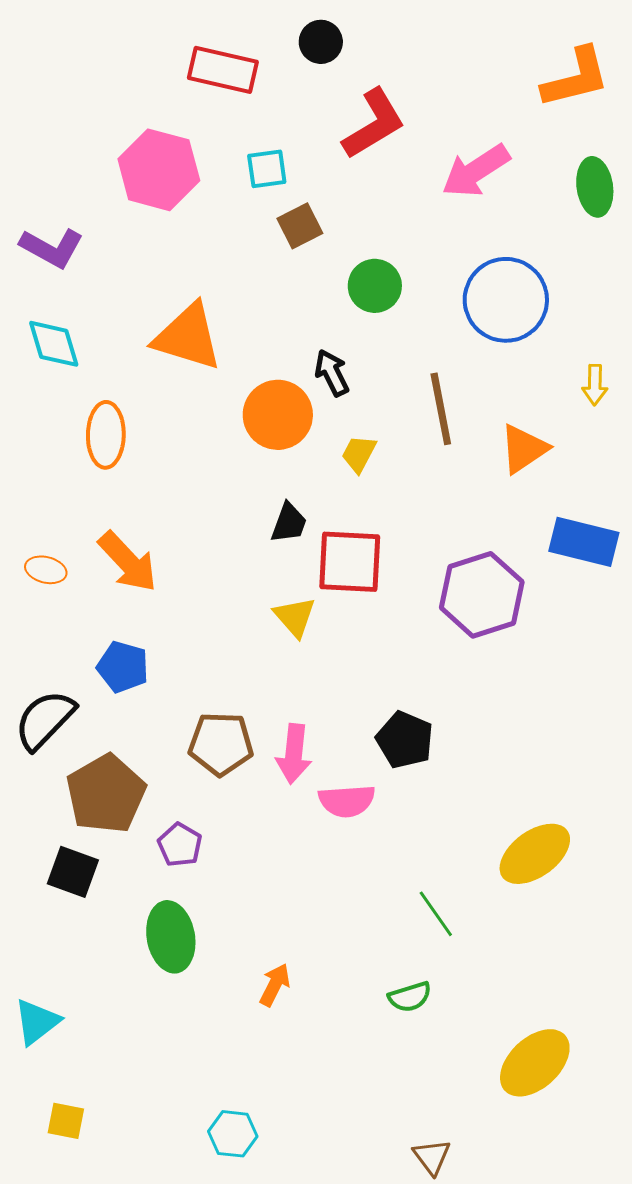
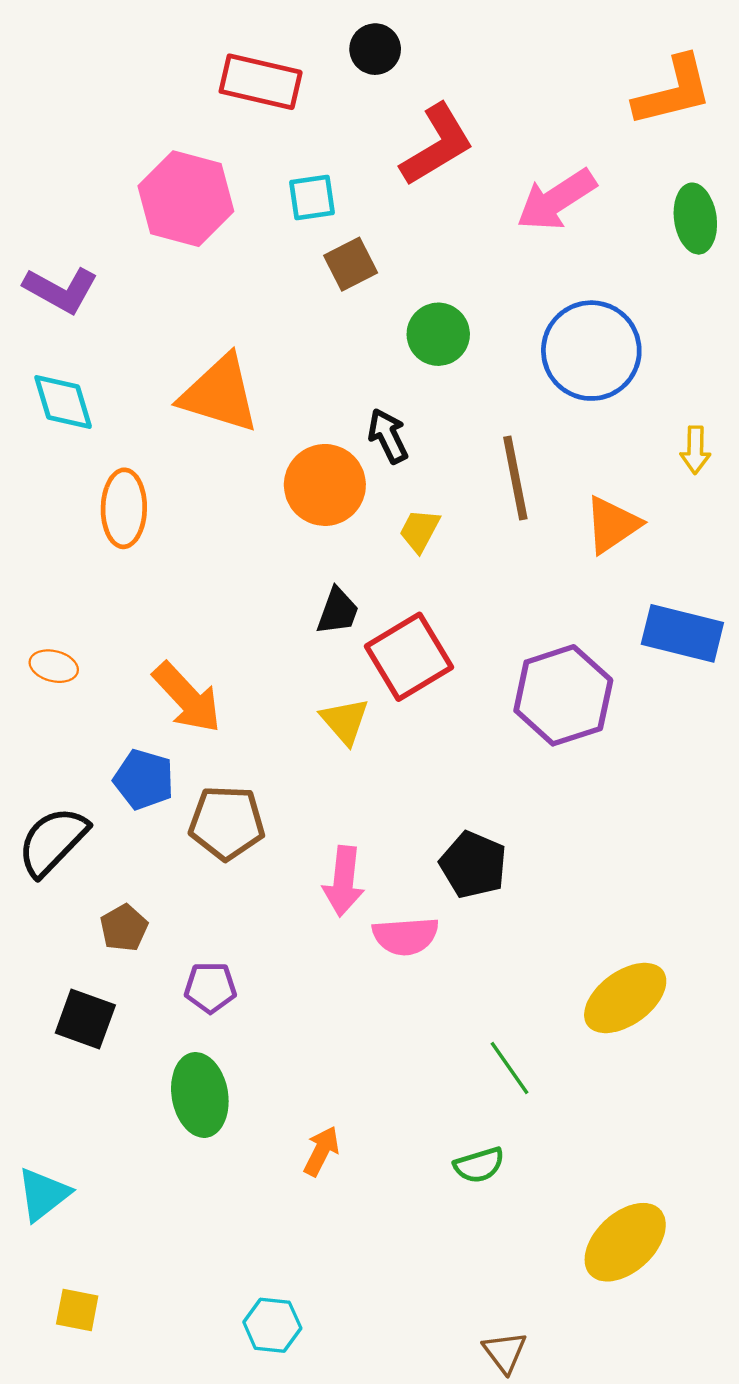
orange arrow: (128, 562) -> (187, 698), moved
red square: (350, 562) -> (409, 657), turned -34
brown pentagon: (221, 744) -> (227, 823), moved
brown pentagon: (106, 794) -> (124, 928), size x0.5
purple pentagon: (180, 845) -> (210, 987), turned -30

